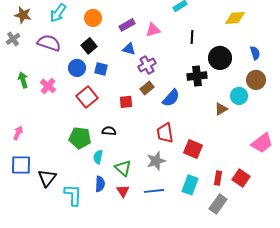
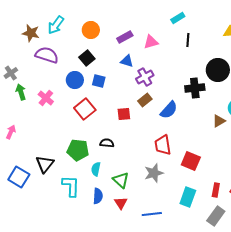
brown star: (23, 15) -> (31, 33), moved
black line: (192, 37) -> (188, 40), moved
gray cross: (13, 39) -> (11, 73), moved
pink arrow: (18, 133) -> (11, 132), moved
blue square: (21, 165) -> (19, 177), turned 30
black triangle: (47, 178) -> (45, 164), moved
blue line: (154, 191) -> (152, 214), moved
cyan L-shape: (73, 195) -> (71, 186), moved

